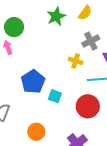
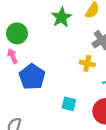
blue pentagon: (33, 82) -> (32, 77), moved

